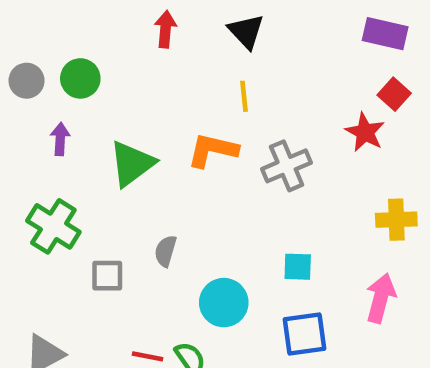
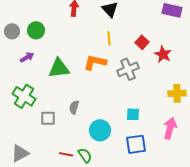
red square: (394, 94) -> (142, 42), moved
purple arrow: (60, 139) -> (27, 57), turned 56
green triangle: (132, 164) -> (59, 68), turned 30

